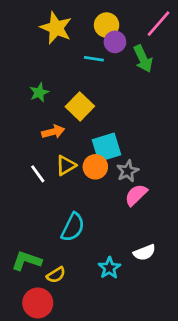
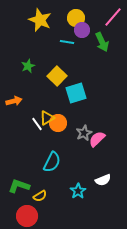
orange arrow: (53, 132) -> (14, 101), moved
cyan square: (107, 147) -> (76, 93), moved
orange circle: (95, 167) -> (58, 123), moved
gray star: (128, 171) -> (84, 133), moved
white line: (38, 174) -> (37, 124), moved

